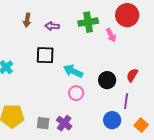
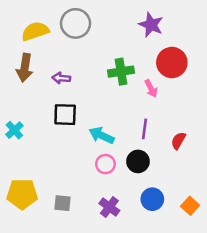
brown arrow: (27, 20) -> (25, 68), moved, size x1.5
purple arrow: (52, 26) -> (61, 78), moved
black circle: (107, 80) -> (138, 161), moved
purple line: (126, 101) -> (145, 129), moved
purple cross: (64, 123) -> (109, 207), moved

